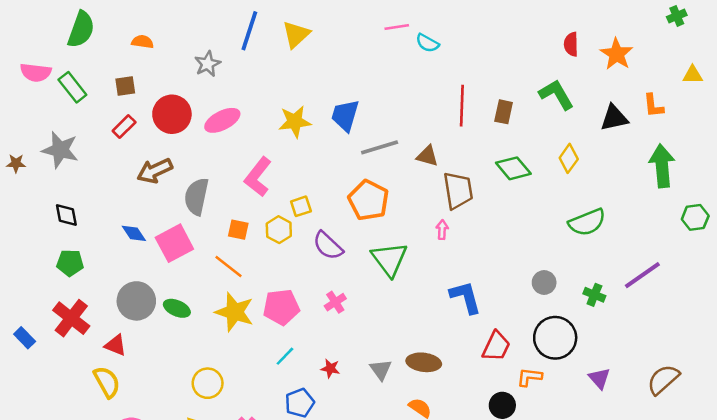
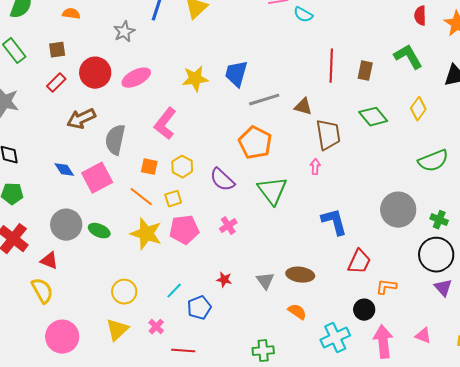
yellow square: (301, 206) -> (173, 199), moved
gray circle: (544, 282) -> (398, 210), size x1.8
black circle: (555, 338) -> (436, 255), moved
cyan line: (285, 356) -> (174, 291), moved

